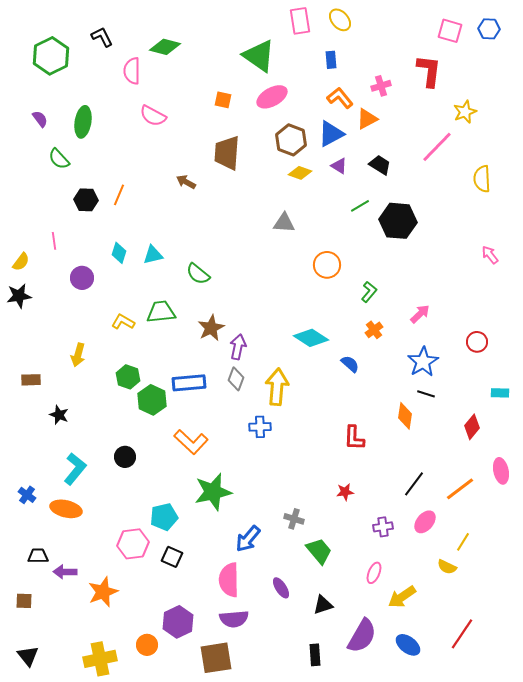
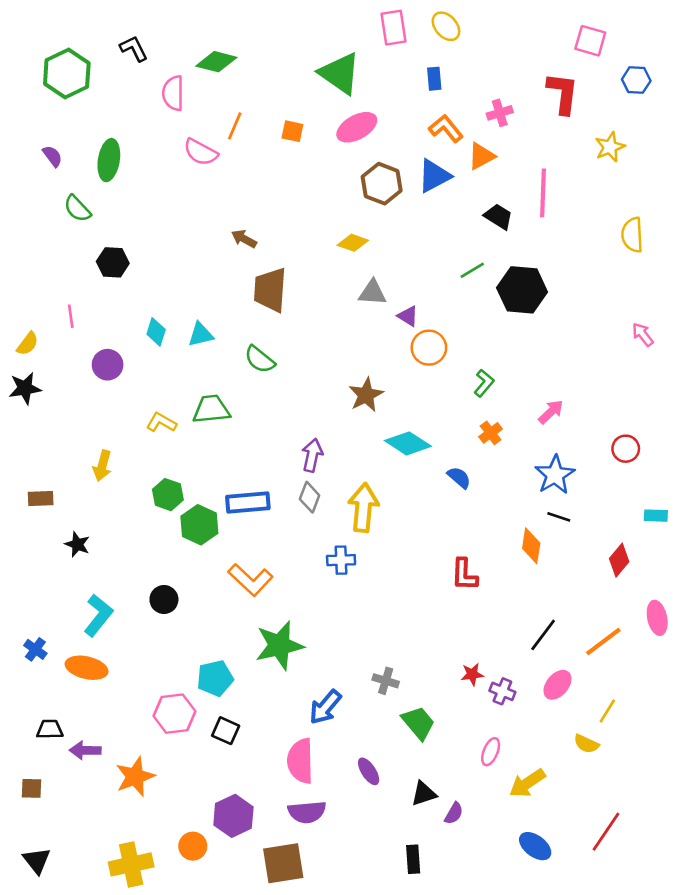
blue hexagon: (489, 29) -> (636, 80), moved
pink line: (437, 147) -> (543, 193), moved, turned -42
brown trapezoid: (227, 153) -> (270, 290), moved
purple triangle: (339, 166) -> (408, 316), moved
yellow diamond: (300, 173) -> (353, 243), moved
orange line: (119, 195) -> (235, 126), moved
brown star: (211, 328) -> (366, 395), moved
red star: (345, 492) -> (472, 674), moved
purple cross: (383, 527) -> (502, 691), turned 30
purple semicircle: (362, 636) -> (454, 813), moved, size x0.5

